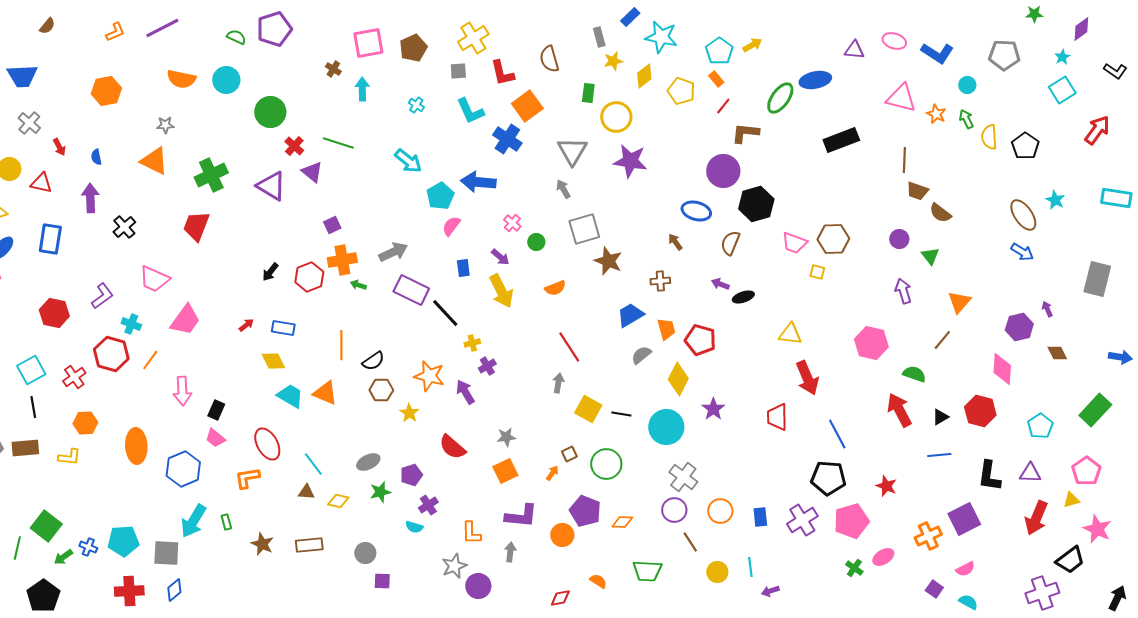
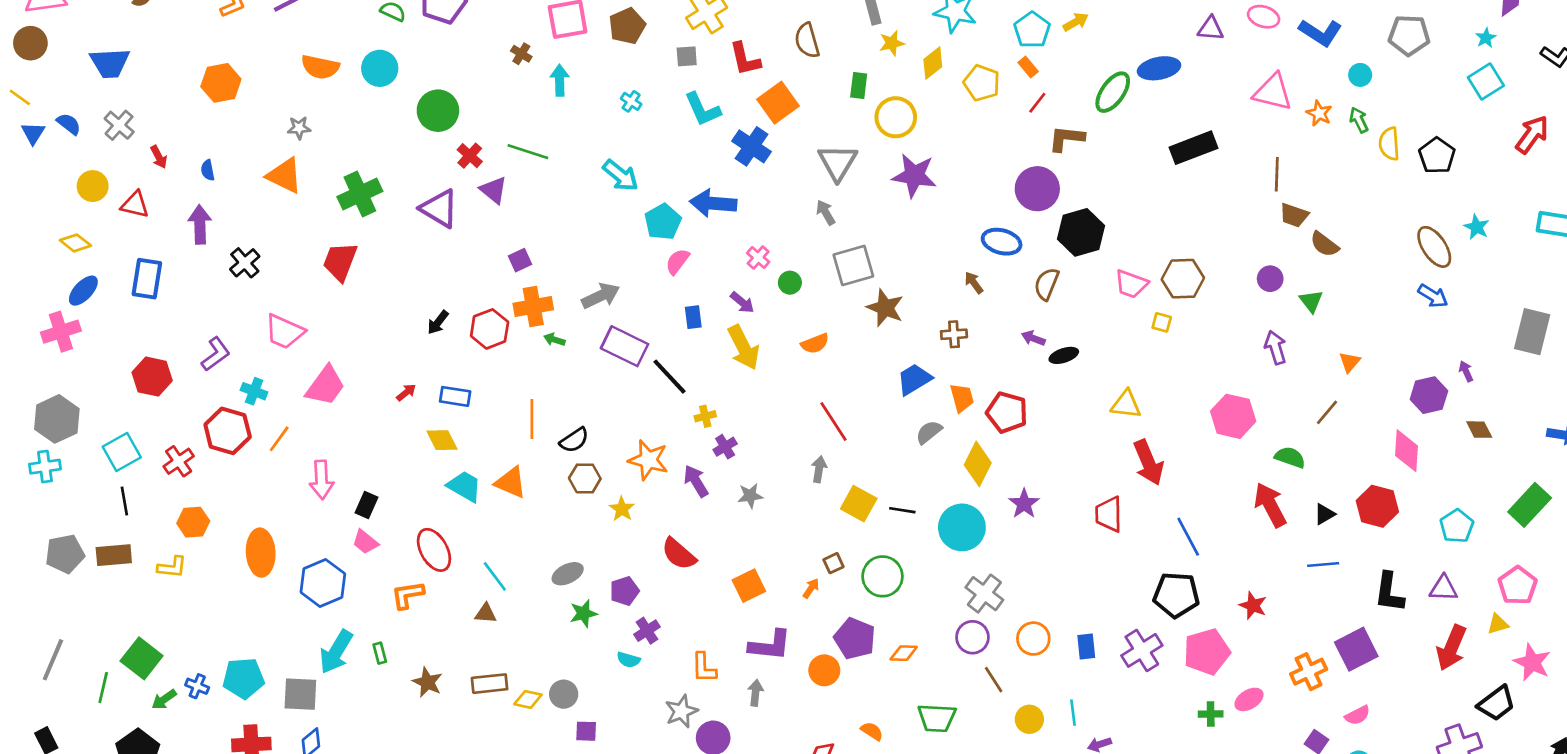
orange triangle: (959, 302) -> (1350, 362), size x0.7
gray star: (506, 437) -> (750, 496), moved
yellow diamond: (338, 501) -> (528, 699), moved
green cross: (854, 568) -> (1211, 714), turned -36

